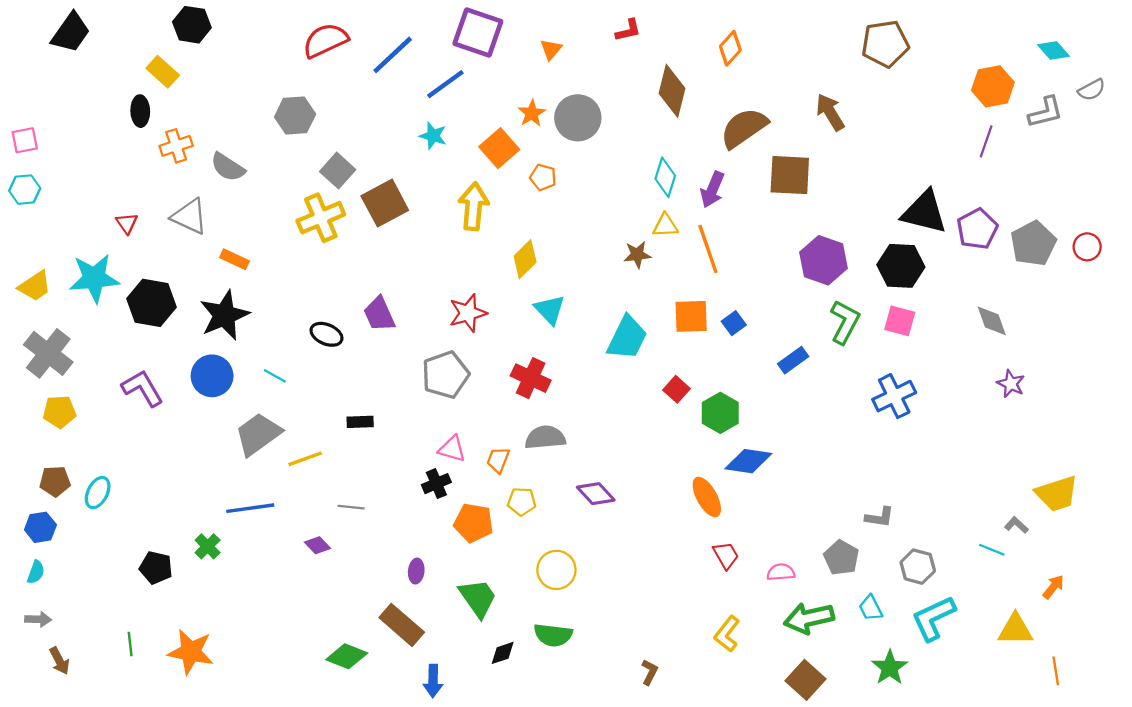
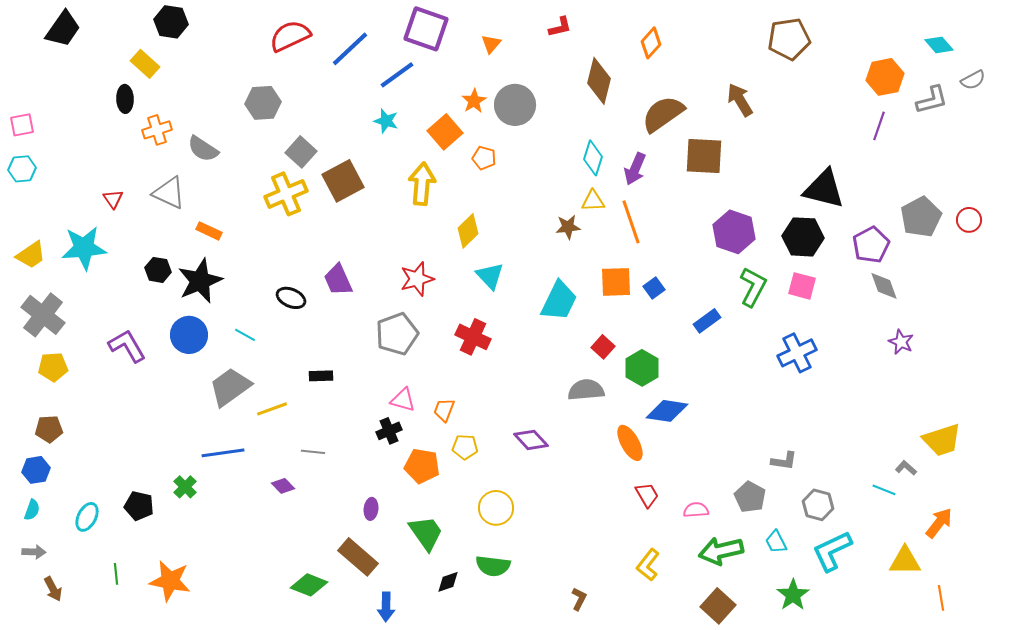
purple pentagon: (977, 229) -> (871, 245), moved
black hexagon: (151, 303) -> (158, 270), moved, size x0.6
gray semicircle: (545, 438) -> (586, 390), moved
cyan ellipse: (98, 493) -> (87, 517), moved
orange arrow: (1053, 587) -> (939, 523), size x1.4

